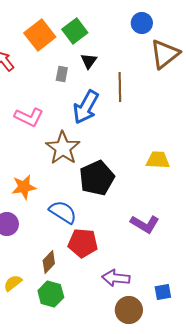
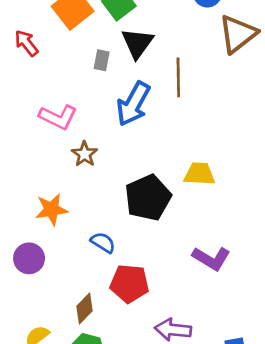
black triangle: (89, 61) -> (137, 43), size x1.5
brown star: (63, 148) -> (85, 154), moved, size x0.6
yellow trapezoid: (158, 160) -> (199, 174), moved
blue semicircle: (63, 212) -> (103, 243), size x0.7

